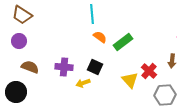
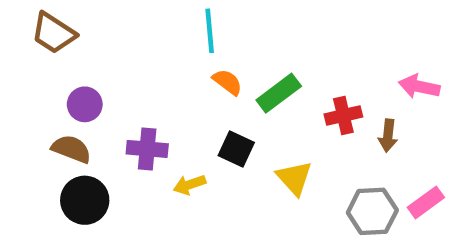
purple circle: (19, 41) -> (85, 104), moved
black square: (95, 67) -> (236, 149), moved
red cross: (149, 71) -> (343, 115), moved, turned 35
black circle: (16, 92) -> (85, 200), moved

